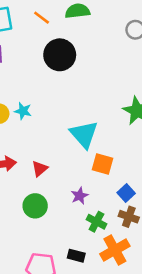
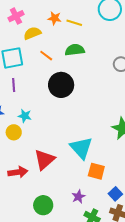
cyan star: (23, 111) -> (25, 116), moved
red triangle: (40, 169) -> (44, 160), moved, size x1.6

